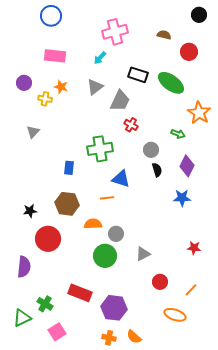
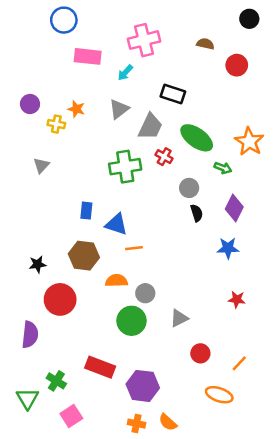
pink rectangle: (55, 56) -> (88, 56), moved
green ellipse: (171, 83) -> (197, 138), moved
green cross: (100, 149) -> (125, 167), moved
blue triangle: (121, 179) -> (116, 224), moved
red star: (194, 248) -> (237, 299), moved
green triangle: (22, 318) -> (27, 398), turned -36

